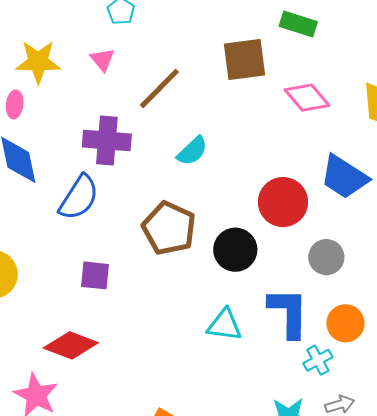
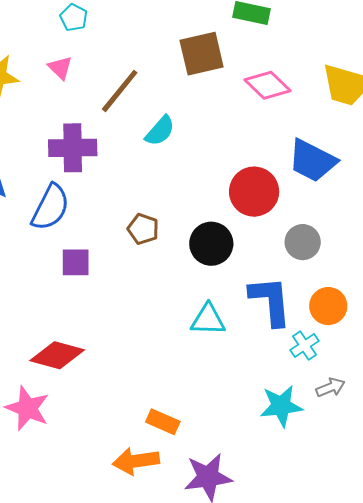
cyan semicircle: (192, 151) -> (160, 131), moved
brown pentagon: (169, 228) -> (143, 229), size x0.6
purple square: (95, 275) -> (76, 262), moved

